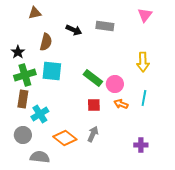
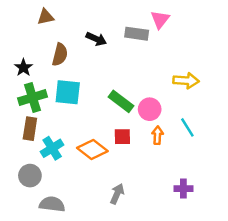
pink triangle: (145, 15) -> (160, 19), moved
yellow arrow: (143, 62) -> (186, 81), turned -84
cyan line: (144, 98) -> (187, 127), turned -42
orange arrow: (121, 104) -> (157, 135), turned 72
gray arrow: (93, 134) -> (117, 194), moved
orange diamond: (65, 138) -> (92, 150), moved

